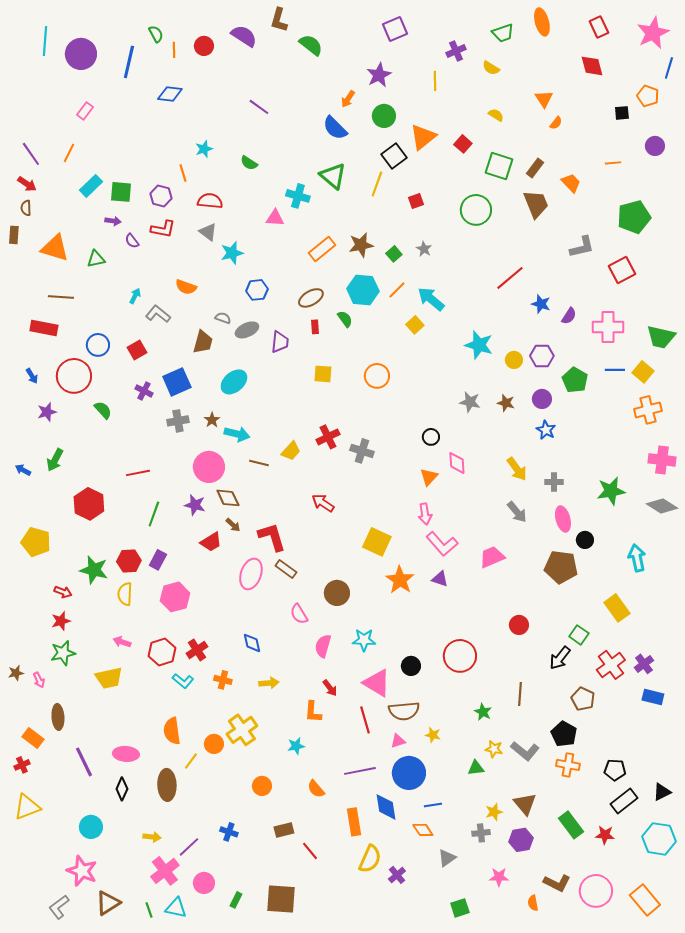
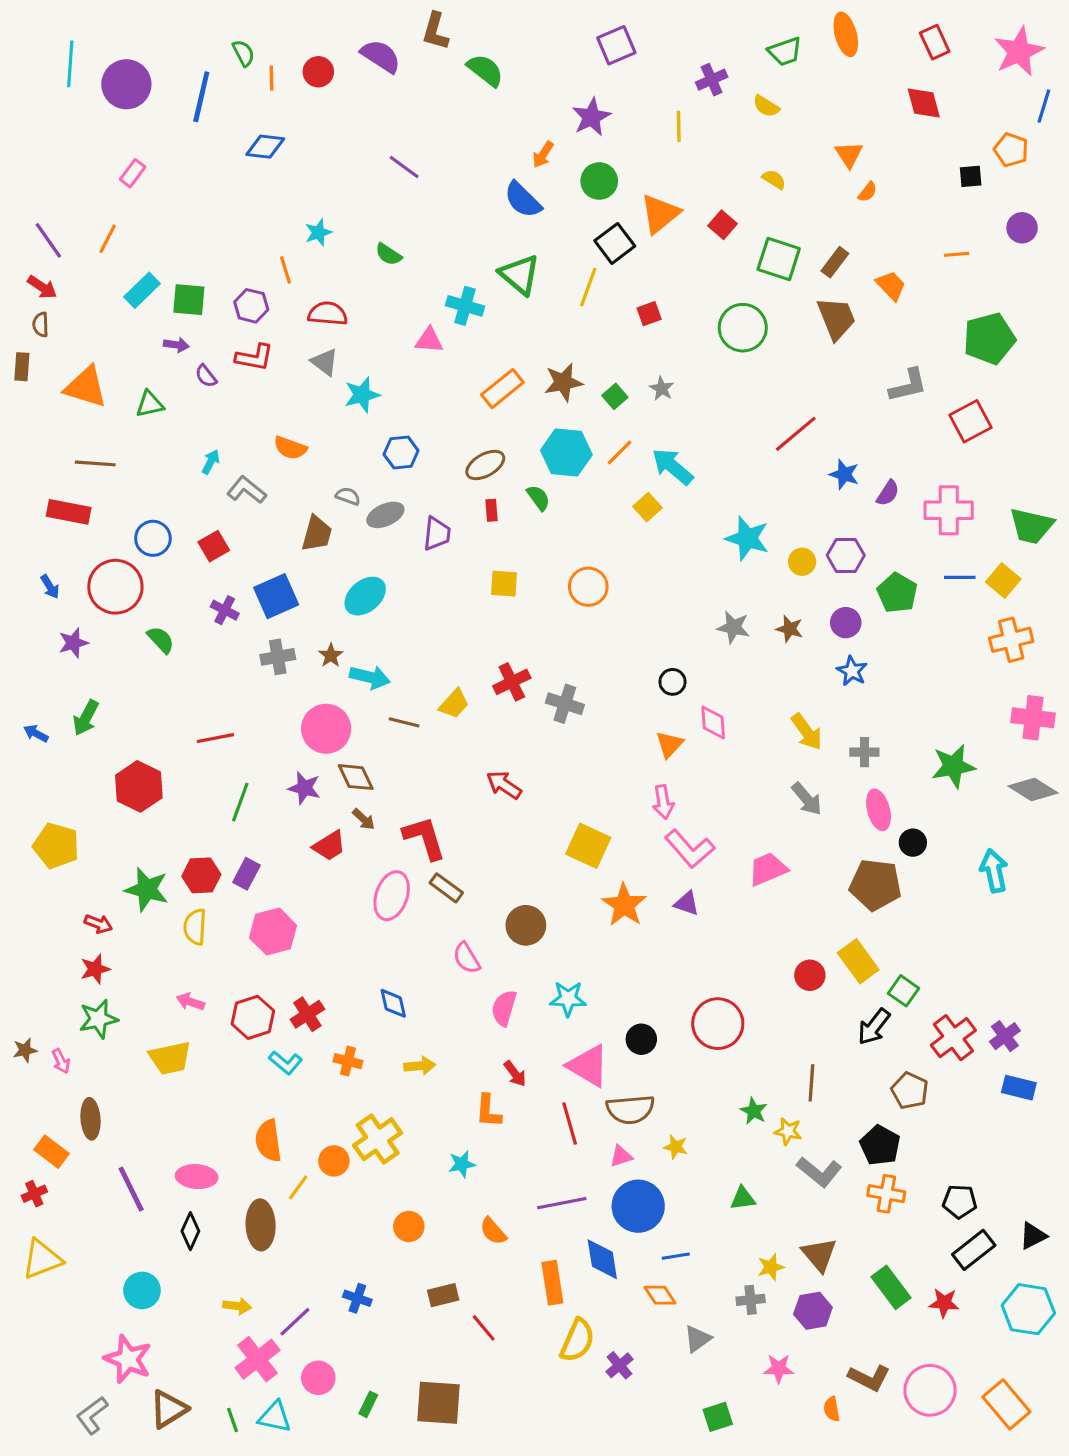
yellow rectangle: (617, 608) -> (858, 961), moved
yellow star: (494, 749) -> (788, 1131), moved

